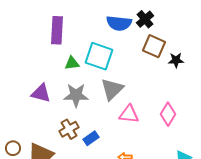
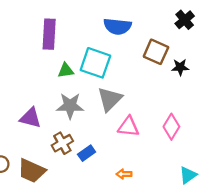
black cross: (145, 19) -> (185, 20), moved
purple triangle: (41, 93) -> (30, 118), moved

